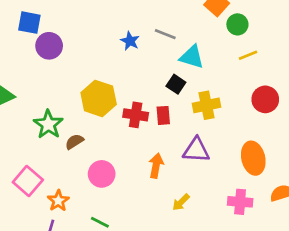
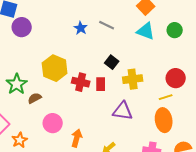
green circle: (237, 24) -> (175, 30), moved
yellow line: (248, 55) -> (166, 97), moved
cyan triangle: (192, 57) -> (146, 31), moved
orange arrow: (156, 166) -> (77, 138), moved

